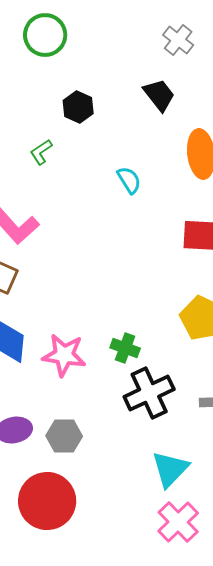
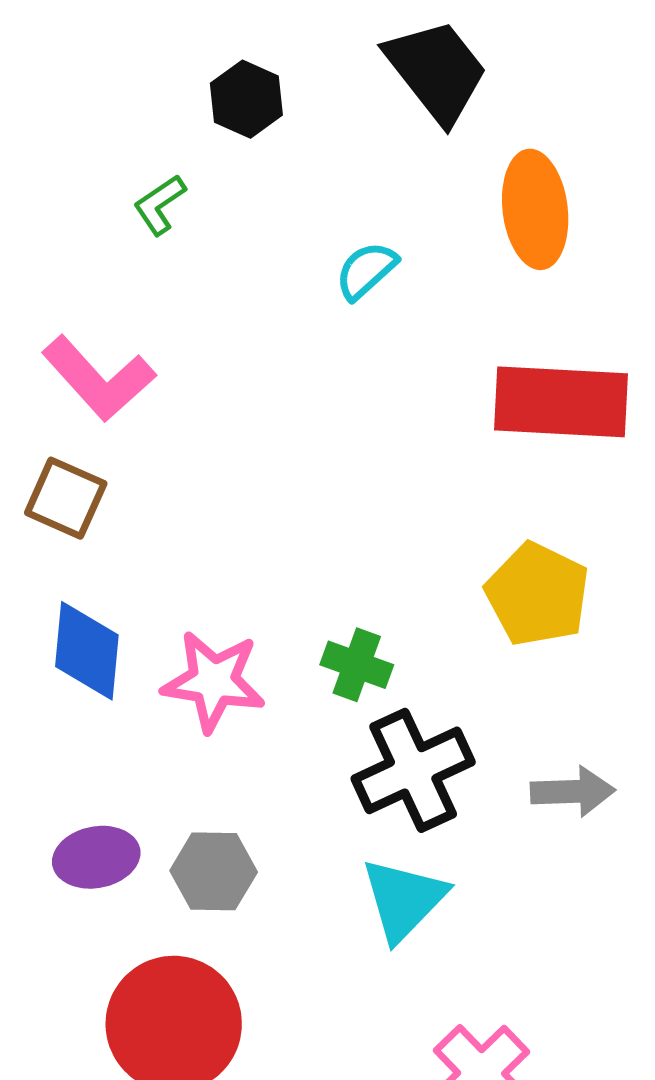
black trapezoid: (159, 95) -> (437, 71), size x1.4
cyan semicircle: (129, 180) -> (366, 270), turned -100
cyan triangle: (170, 469) -> (404, 899), moved

